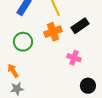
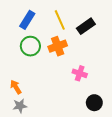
black rectangle: (80, 26) -> (86, 26), moved
green circle: (23, 42) -> (30, 46), moved

